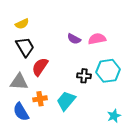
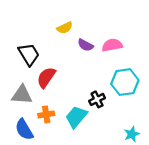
yellow semicircle: (22, 24) -> (65, 28), moved
black cross: (84, 76) -> (97, 99), moved, turned -32

